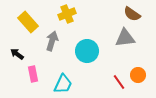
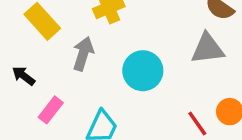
pink rectangle: (33, 74) -> (51, 110), turned 49

